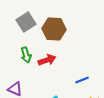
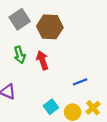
red arrow: (47, 60) -> (42, 60), turned -90

